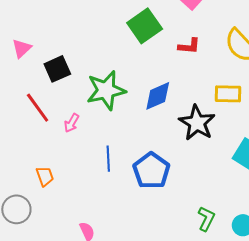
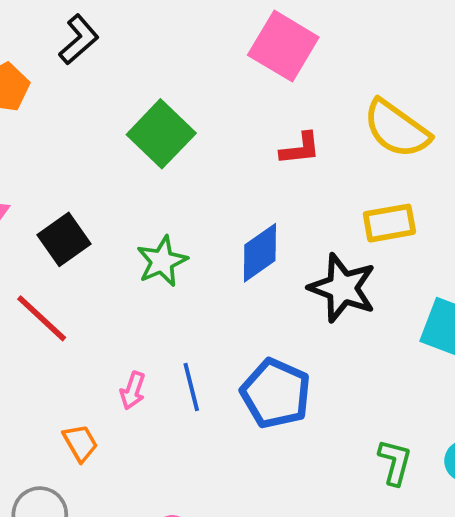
green square: (145, 26) -> (161, 134), moved
green star: (106, 90) -> (162, 261), size x0.7
pink arrow: (72, 123) -> (133, 391), moved

